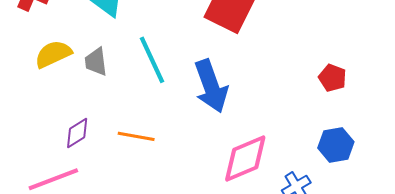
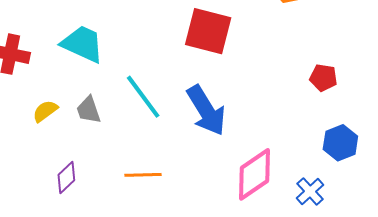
yellow semicircle: (53, 54) -> (45, 111), size x0.7
purple diamond: (77, 133) -> (66, 177), moved

